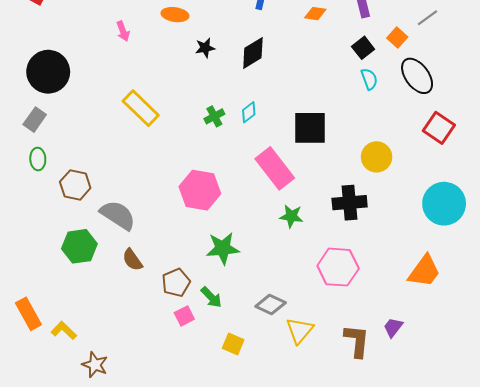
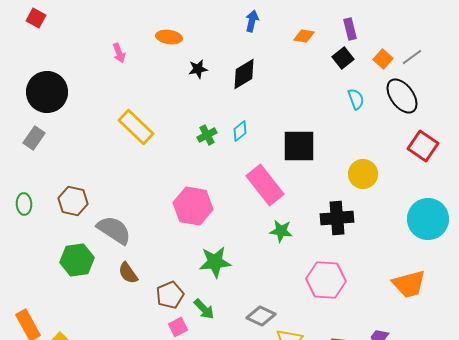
gray line: (427, 18) -> (412, 57), moved
black square: (363, 48) -> (343, 58), moved
green ellipse: (38, 159) -> (24, 204), moved
orange trapezoid: (424, 271) -> (409, 284), turned 39

